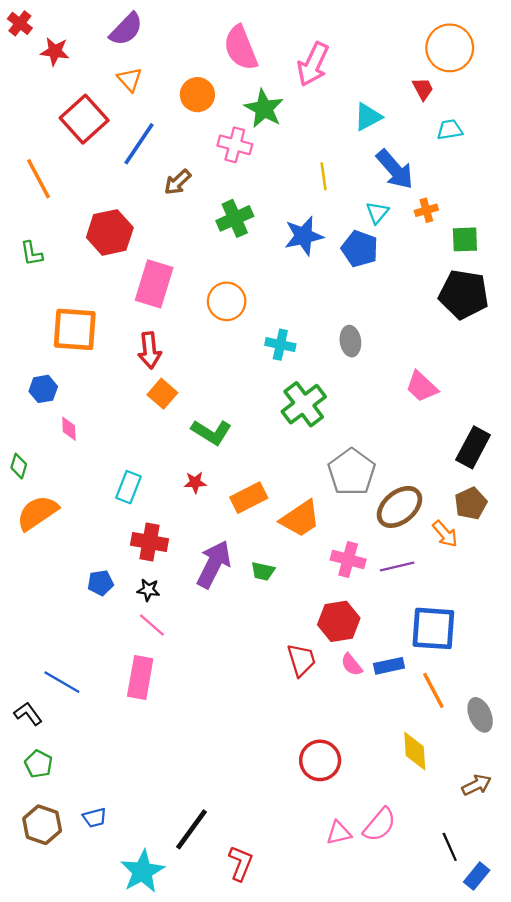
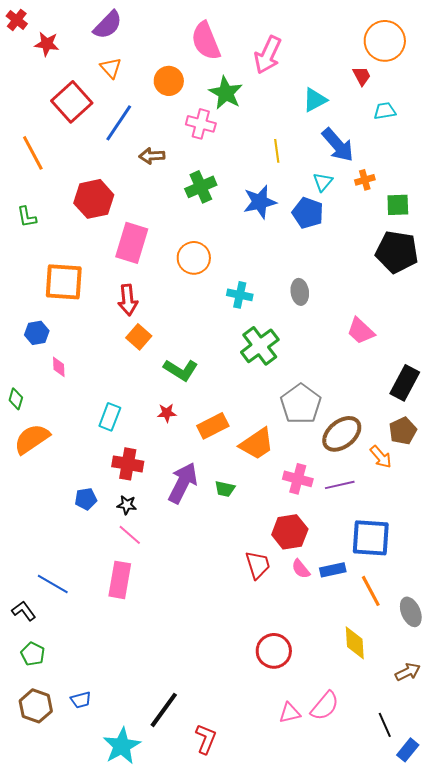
brown arrow: (178, 182) -> (152, 156), turned 40

